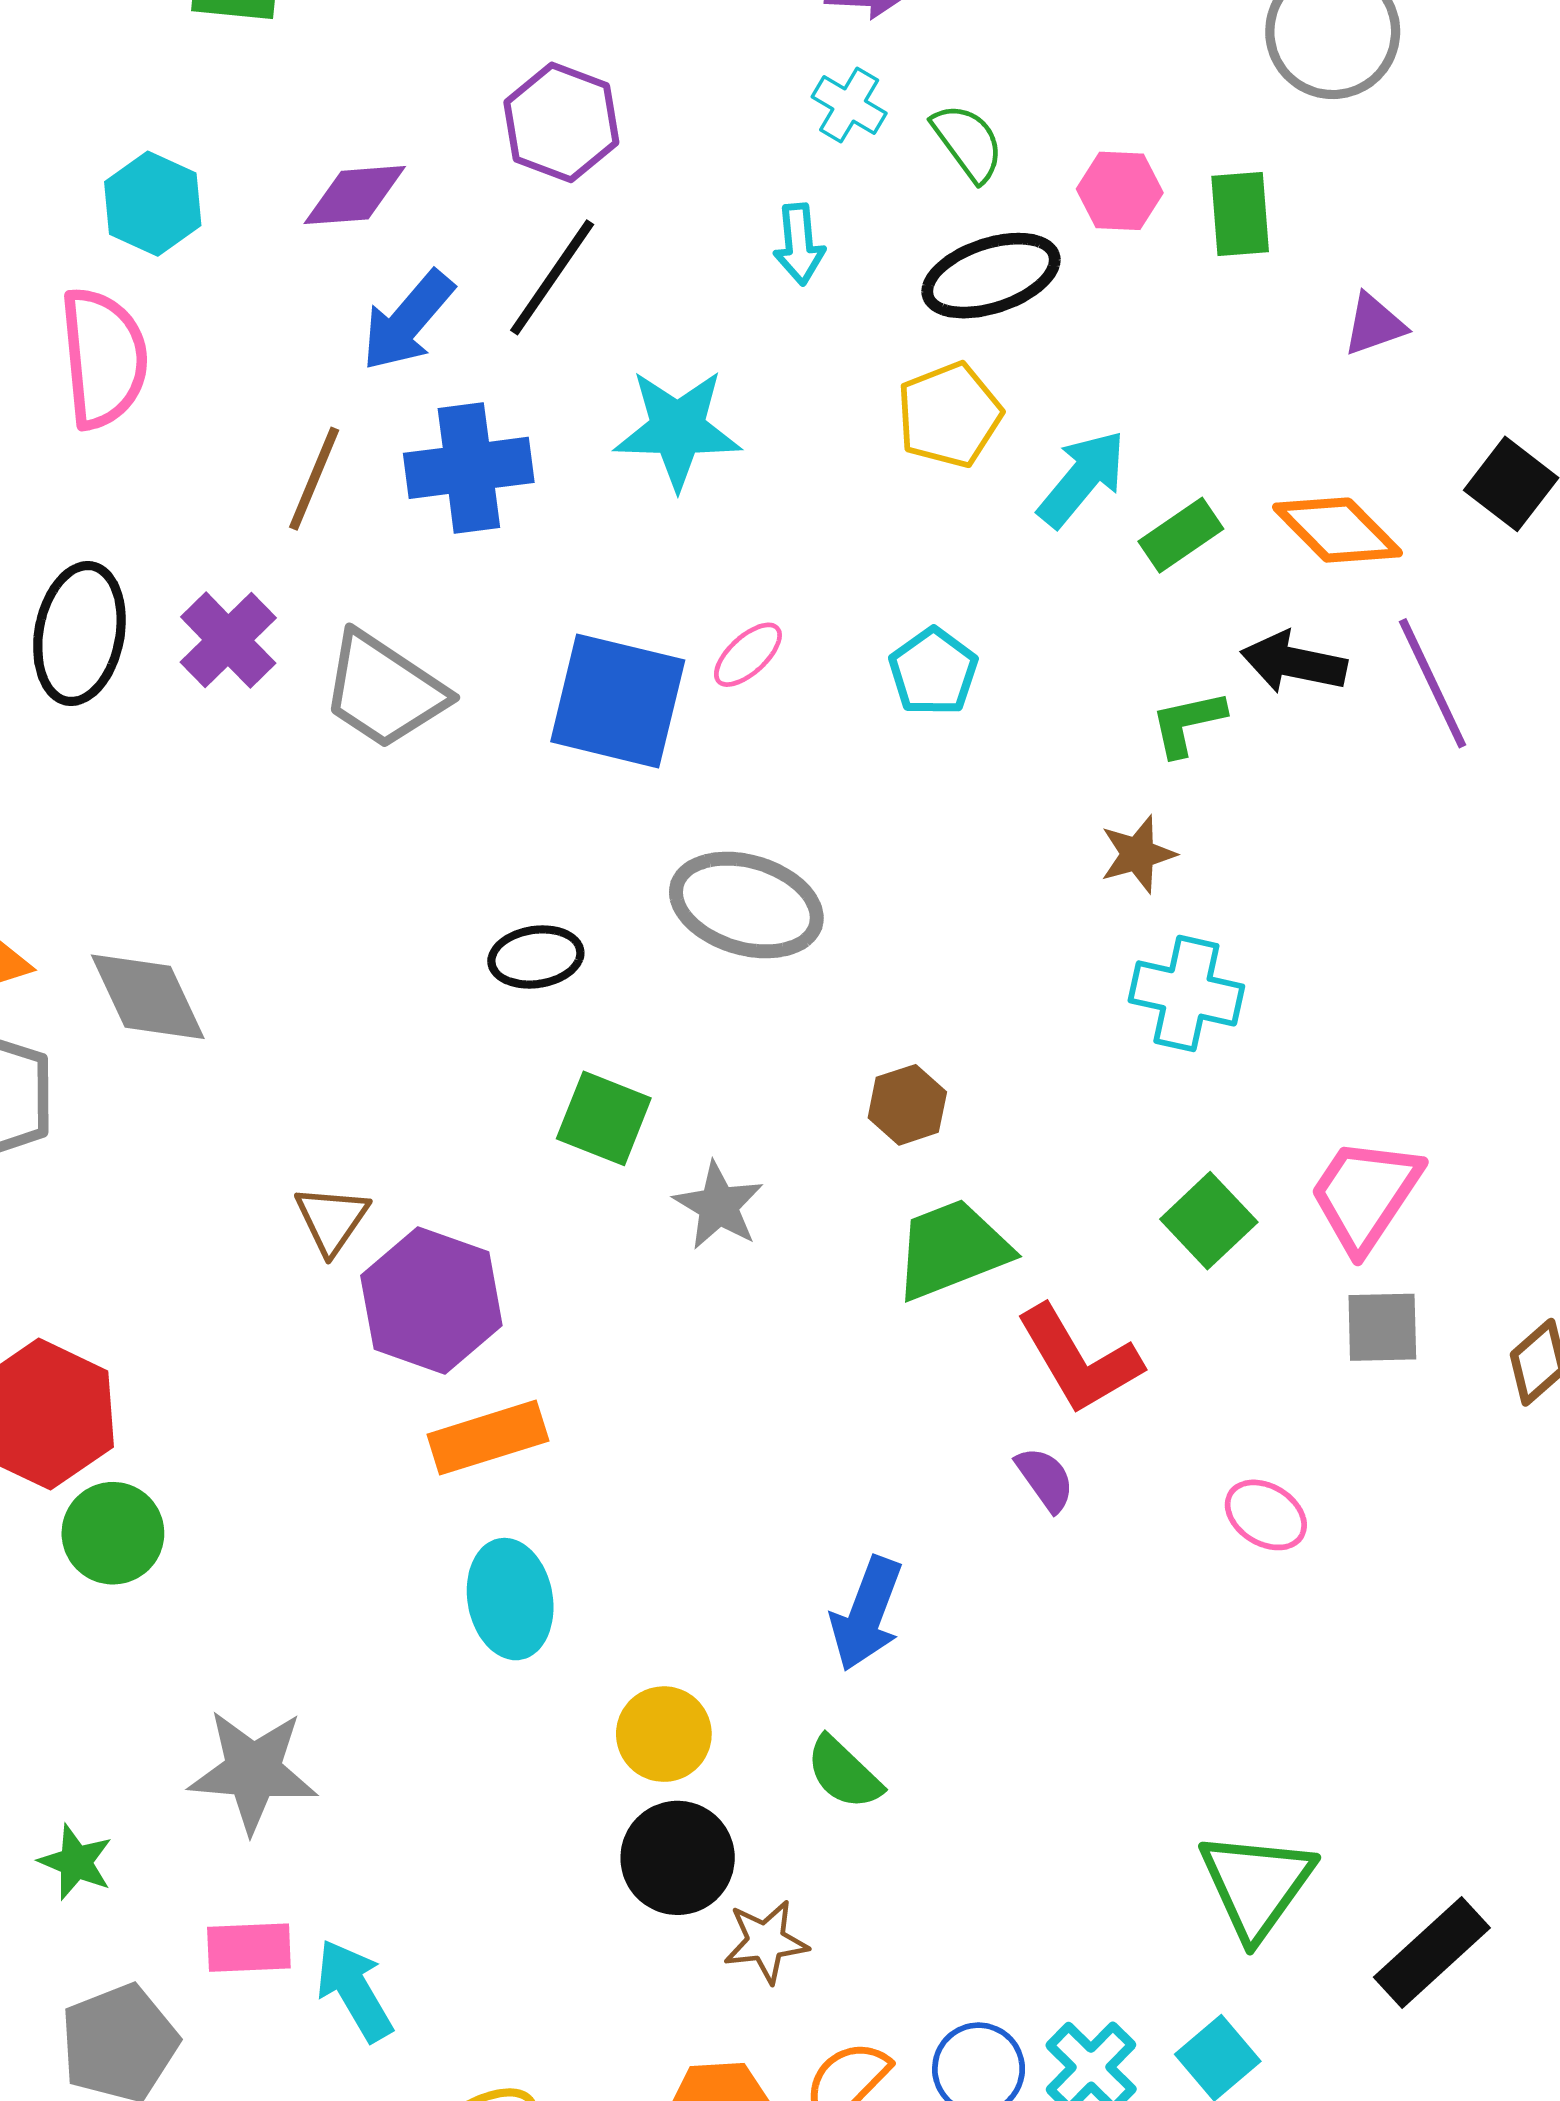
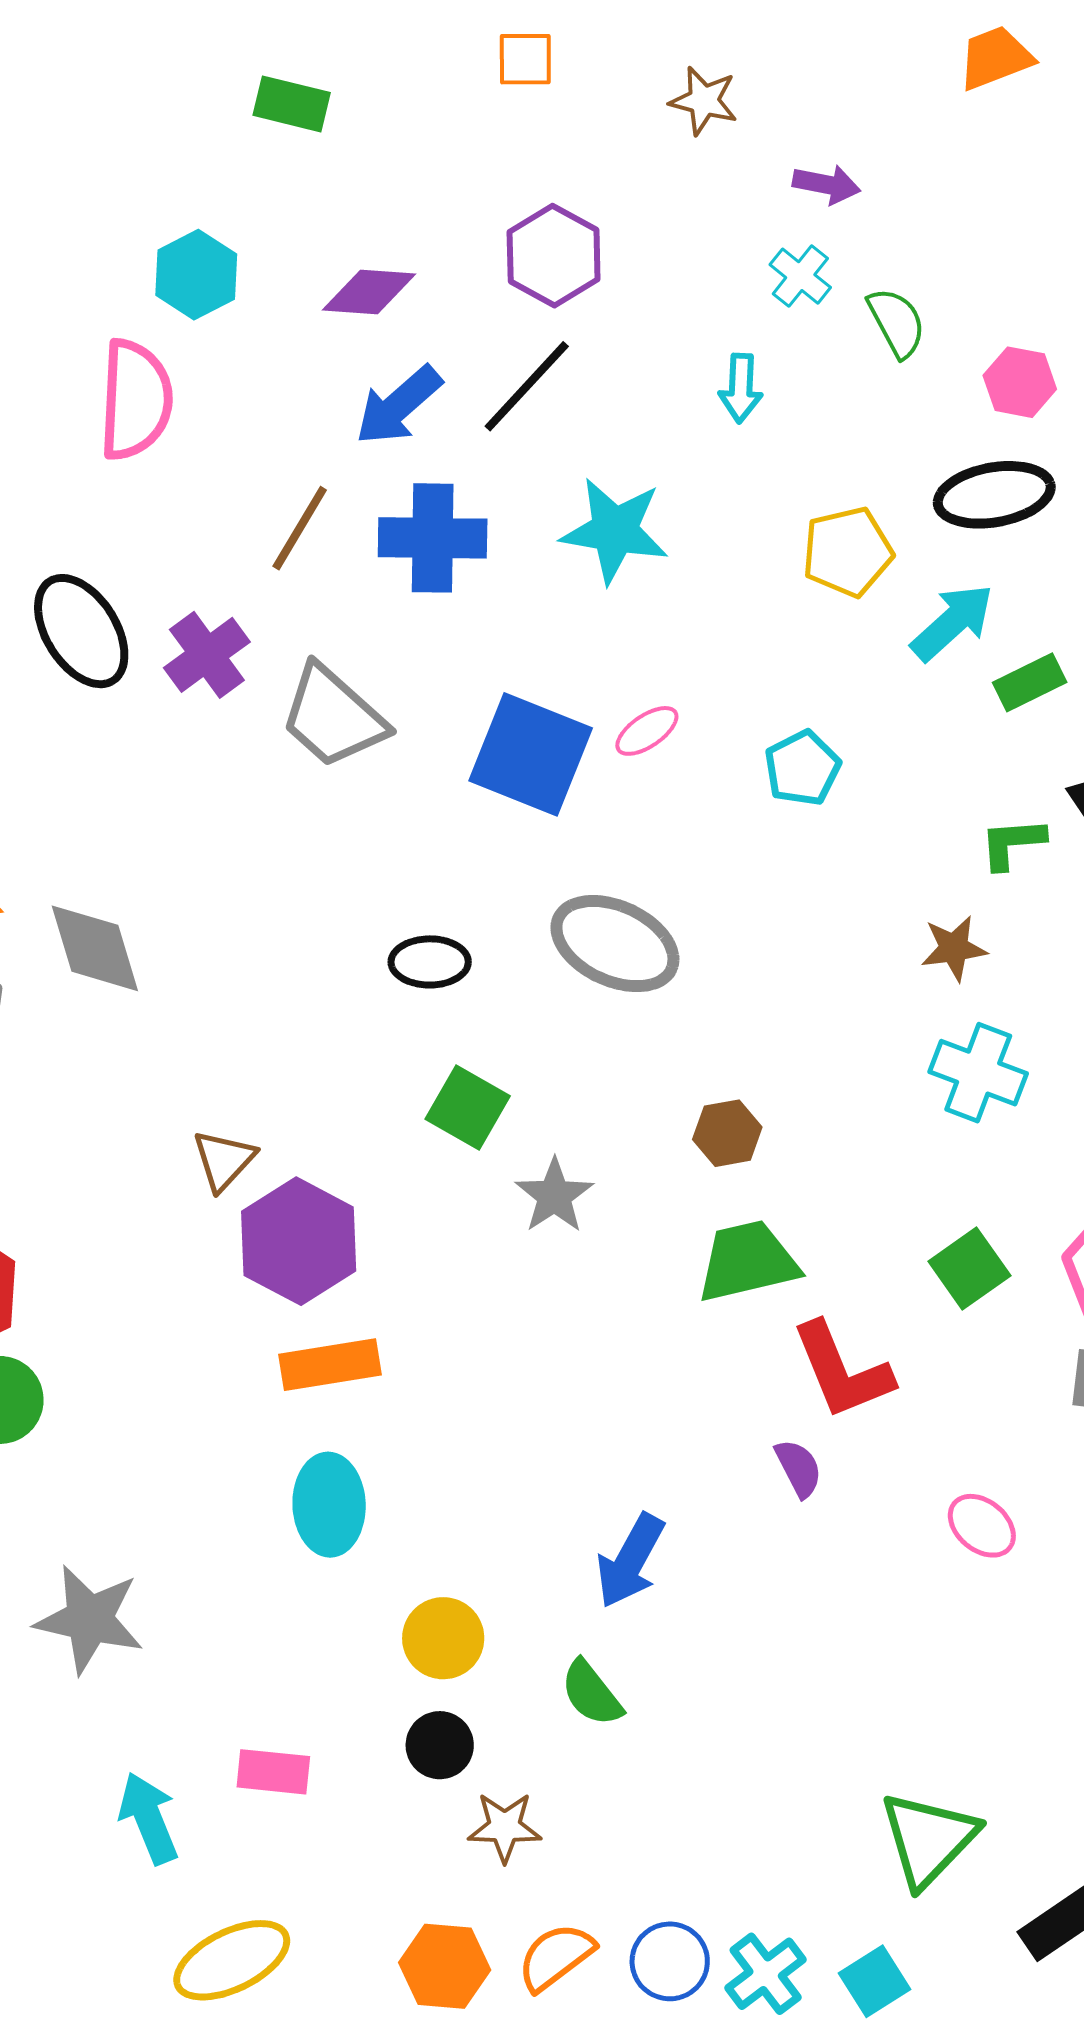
black ellipse: (991, 276) -> (994, 495), moved
black ellipse: (79, 634) -> (81, 631), turned -51
black circle: (678, 1858) -> (440, 1745), size x0.7
pink rectangle: (249, 1948) -> (273, 1772), moved

